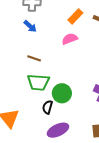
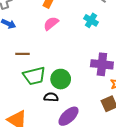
black semicircle: (47, 107) -> (51, 97), turned 96

